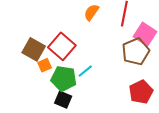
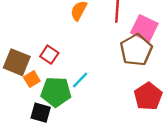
red square: (62, 46) -> (49, 55), size x0.6
black square: (63, 100) -> (41, 113), moved

